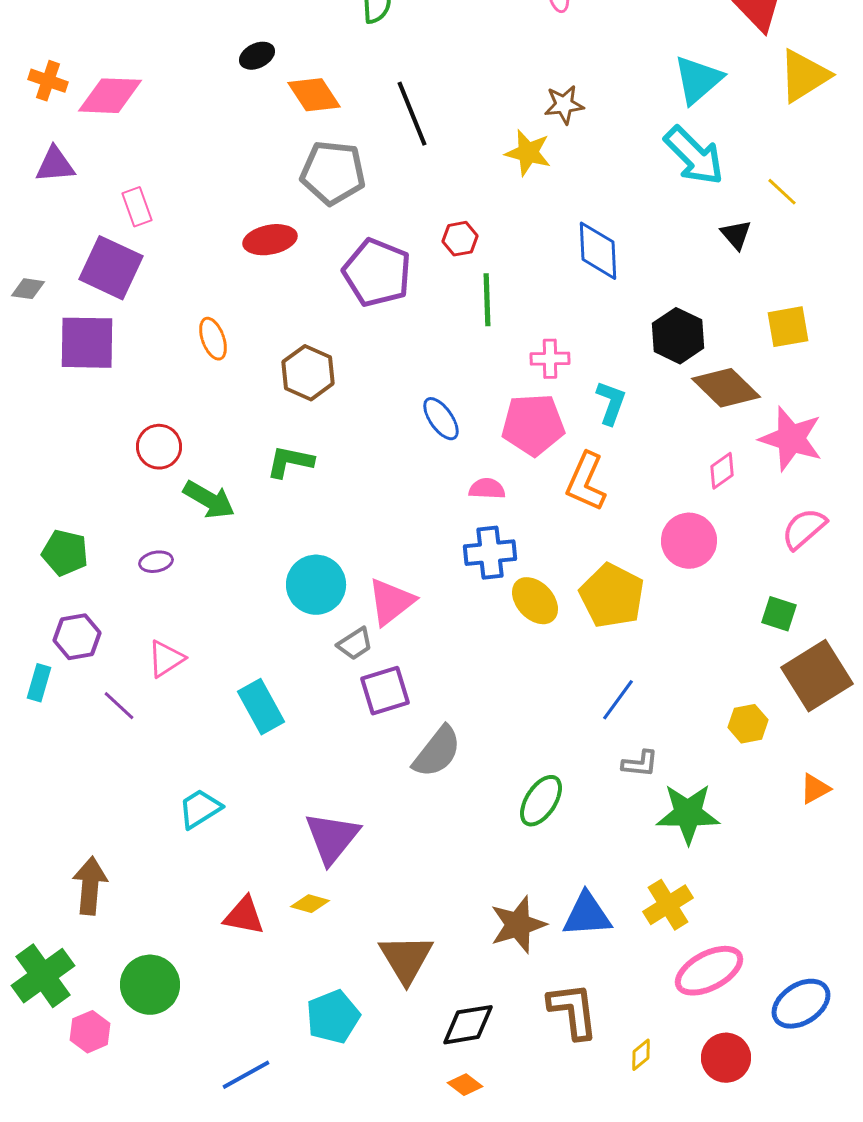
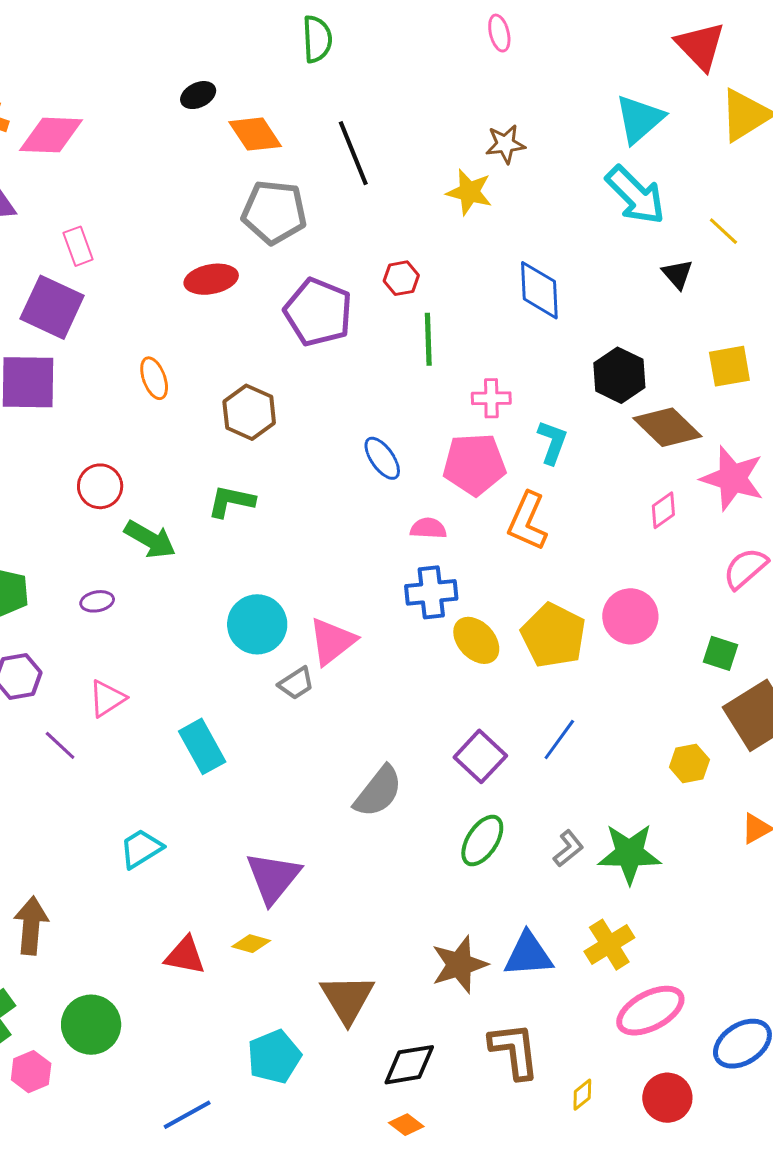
pink circle: (689, 541) -> (630, 616), moved
purple square: (385, 691) -> (480, 756), moved, turned -30
gray L-shape: (640, 764) -> (568, 849), moved, turned -45

